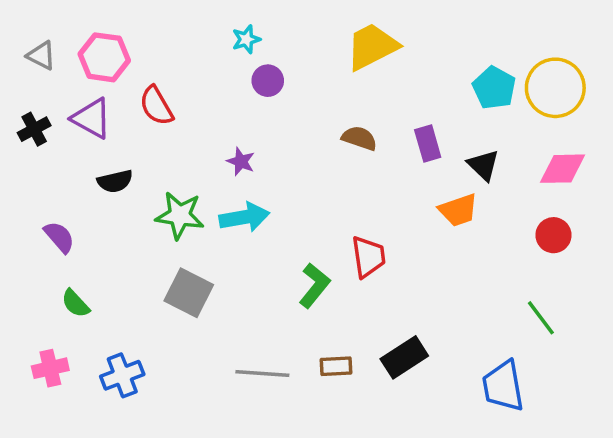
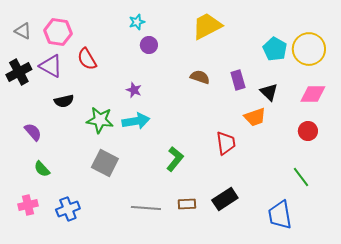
black cross: (34, 129) -> (19, 72), size x1.4
red trapezoid: (368, 257) -> (226, 143), moved

